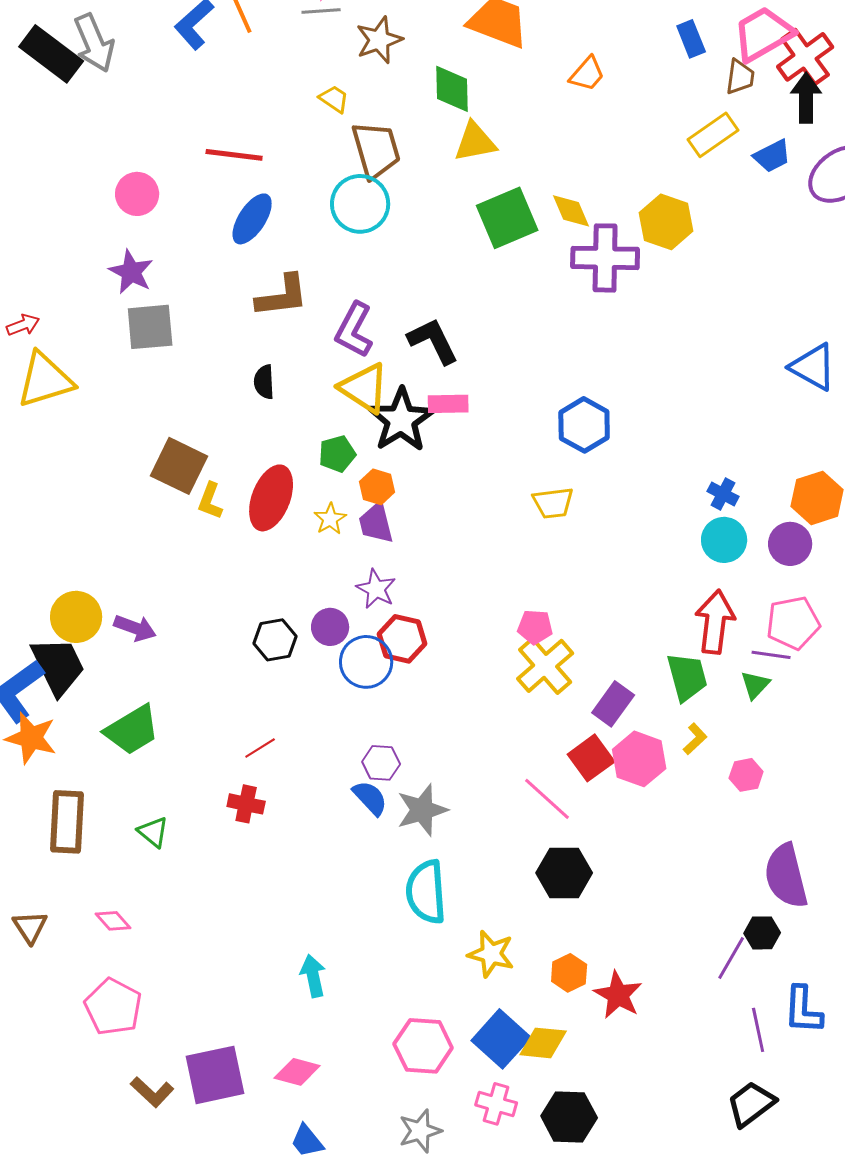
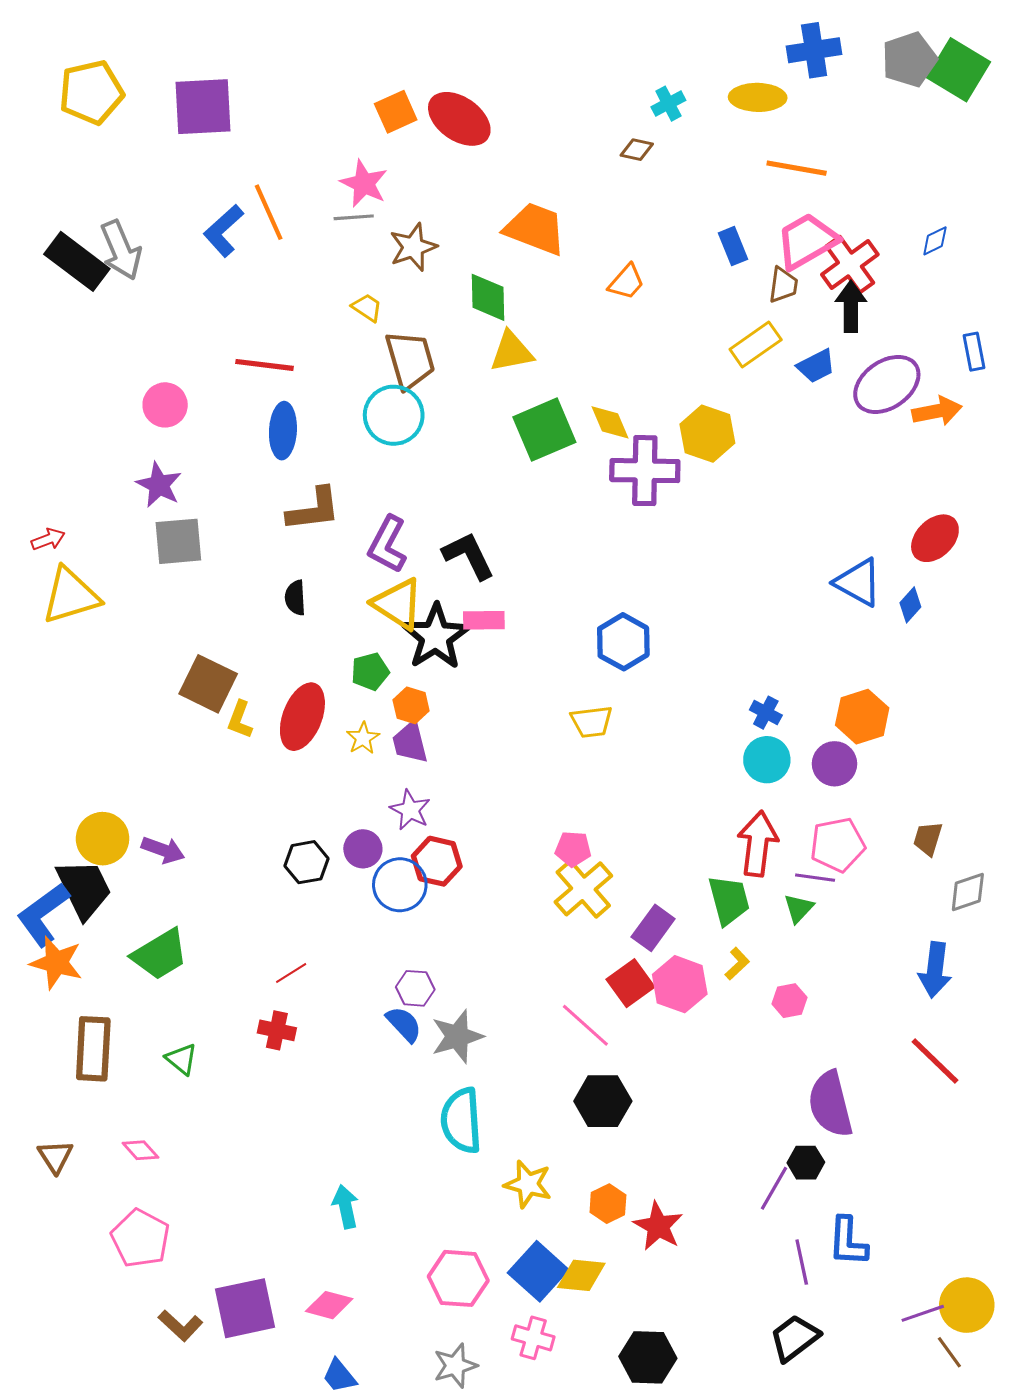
blue ellipse: (252, 219) -> (283, 431), turned -30
black hexagon: (569, 1117) -> (648, 1357), moved

